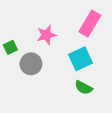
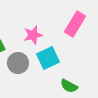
cyan square: (80, 59) -> (48, 58), moved

